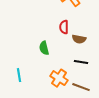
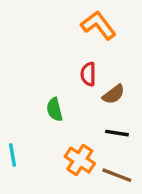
brown semicircle: (79, 39) -> (114, 94), turned -48

